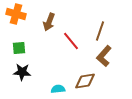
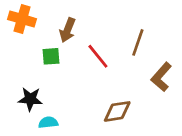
green square: (19, 48) -> (51, 56), moved
brown L-shape: (104, 56) -> (161, 77), moved
cyan semicircle: (58, 89) -> (48, 122), moved

